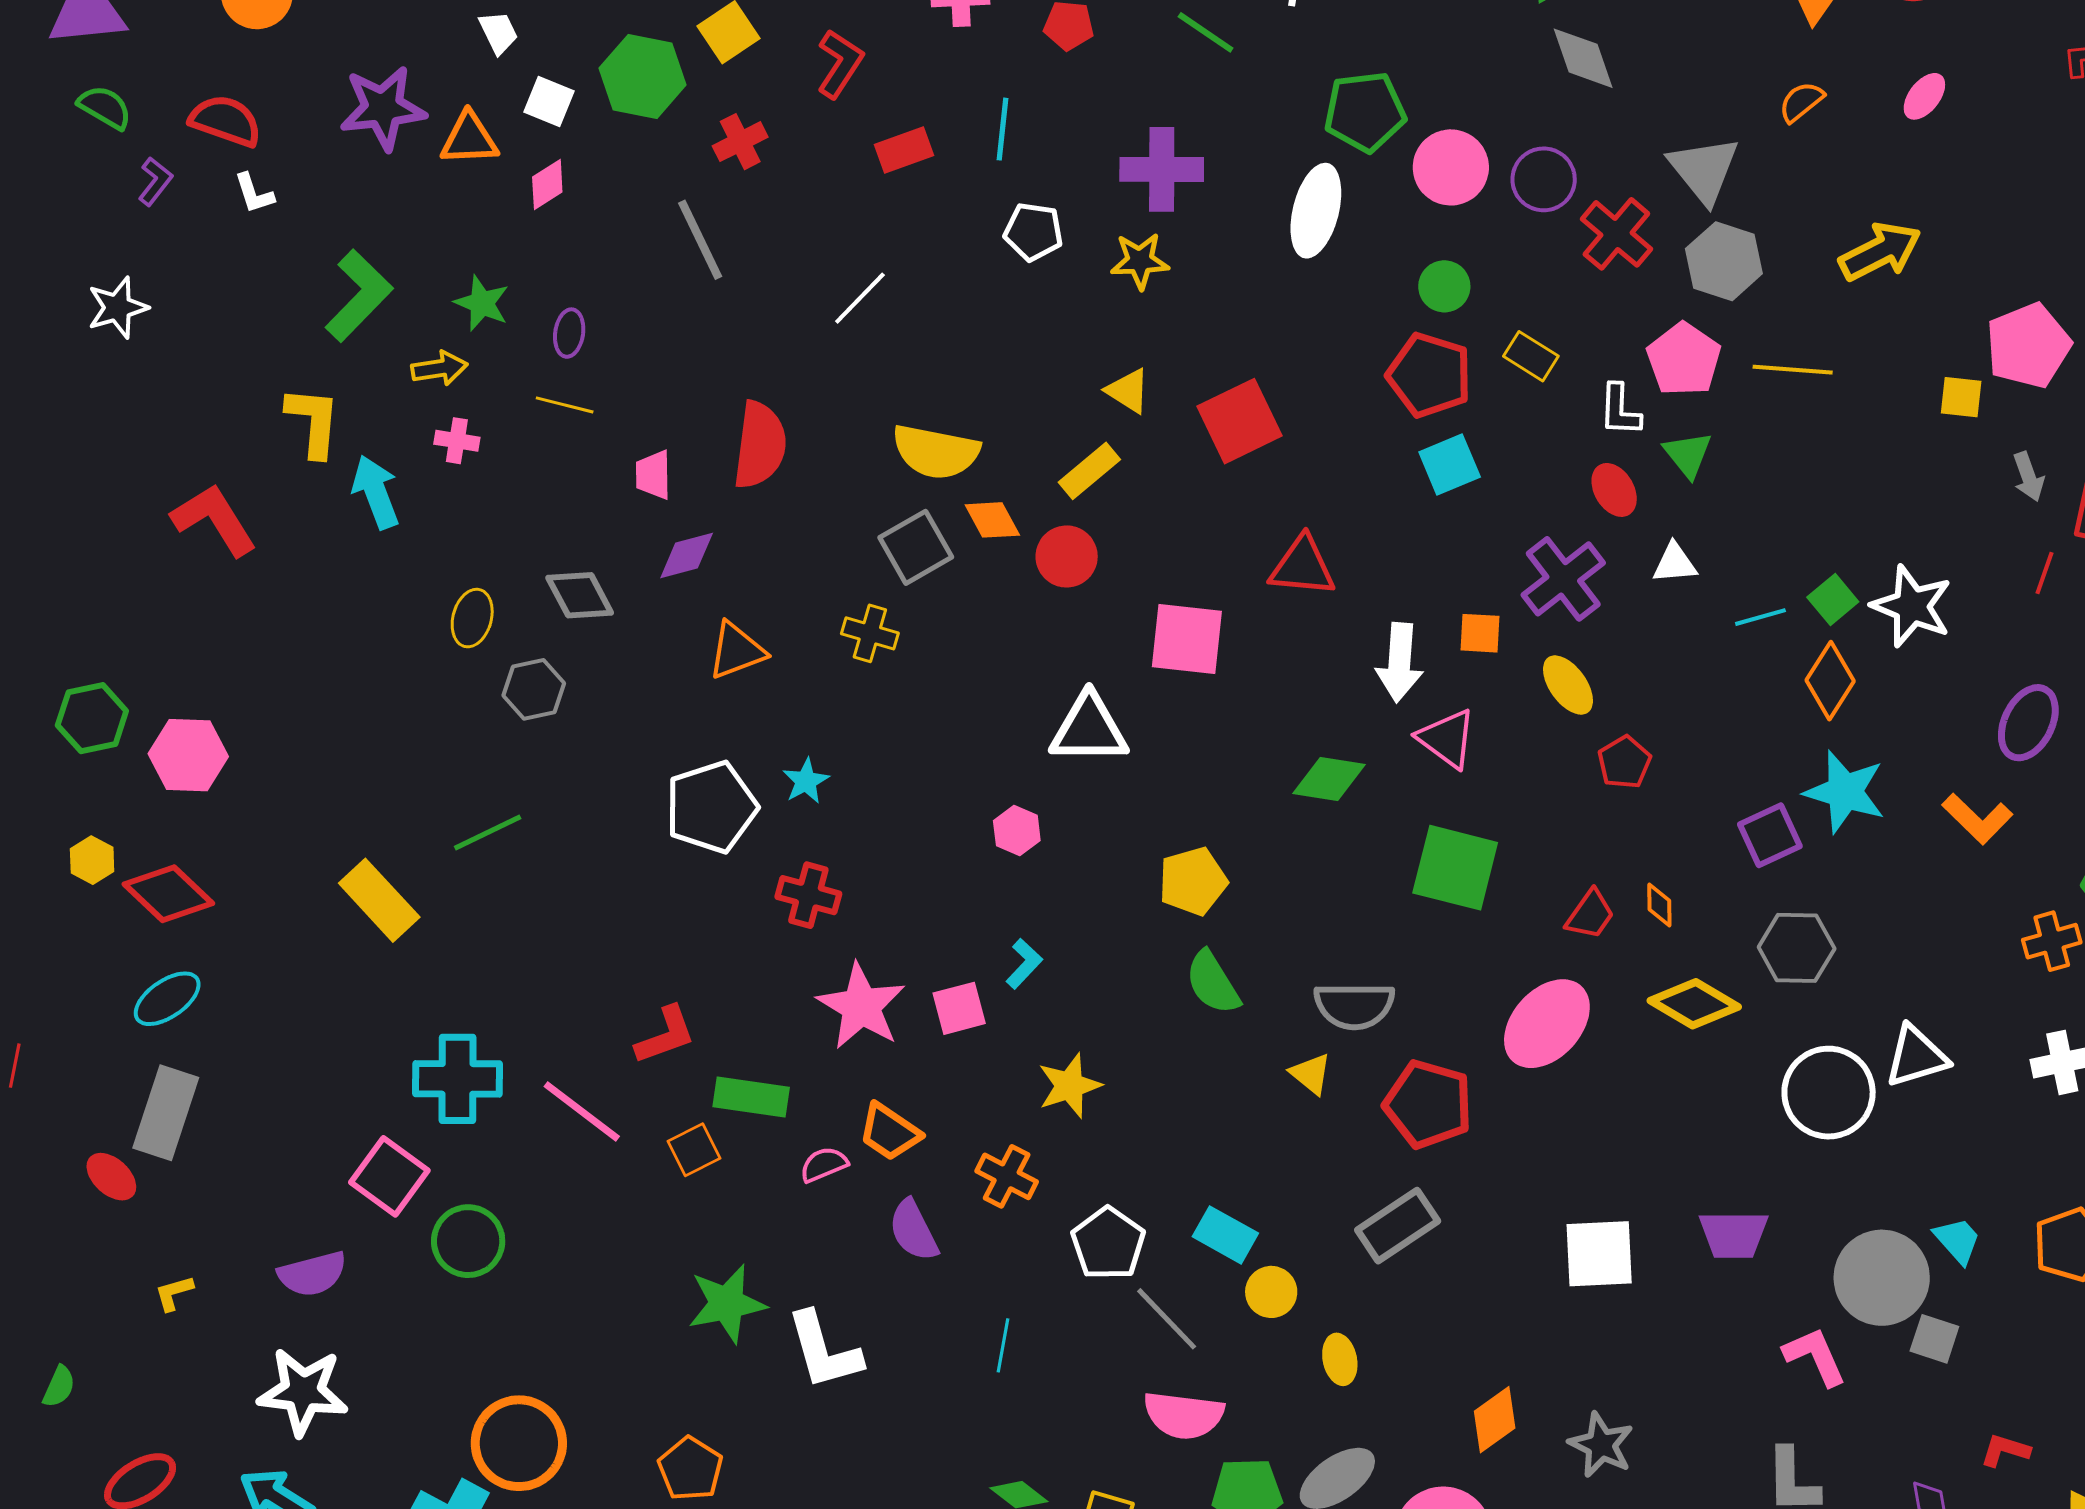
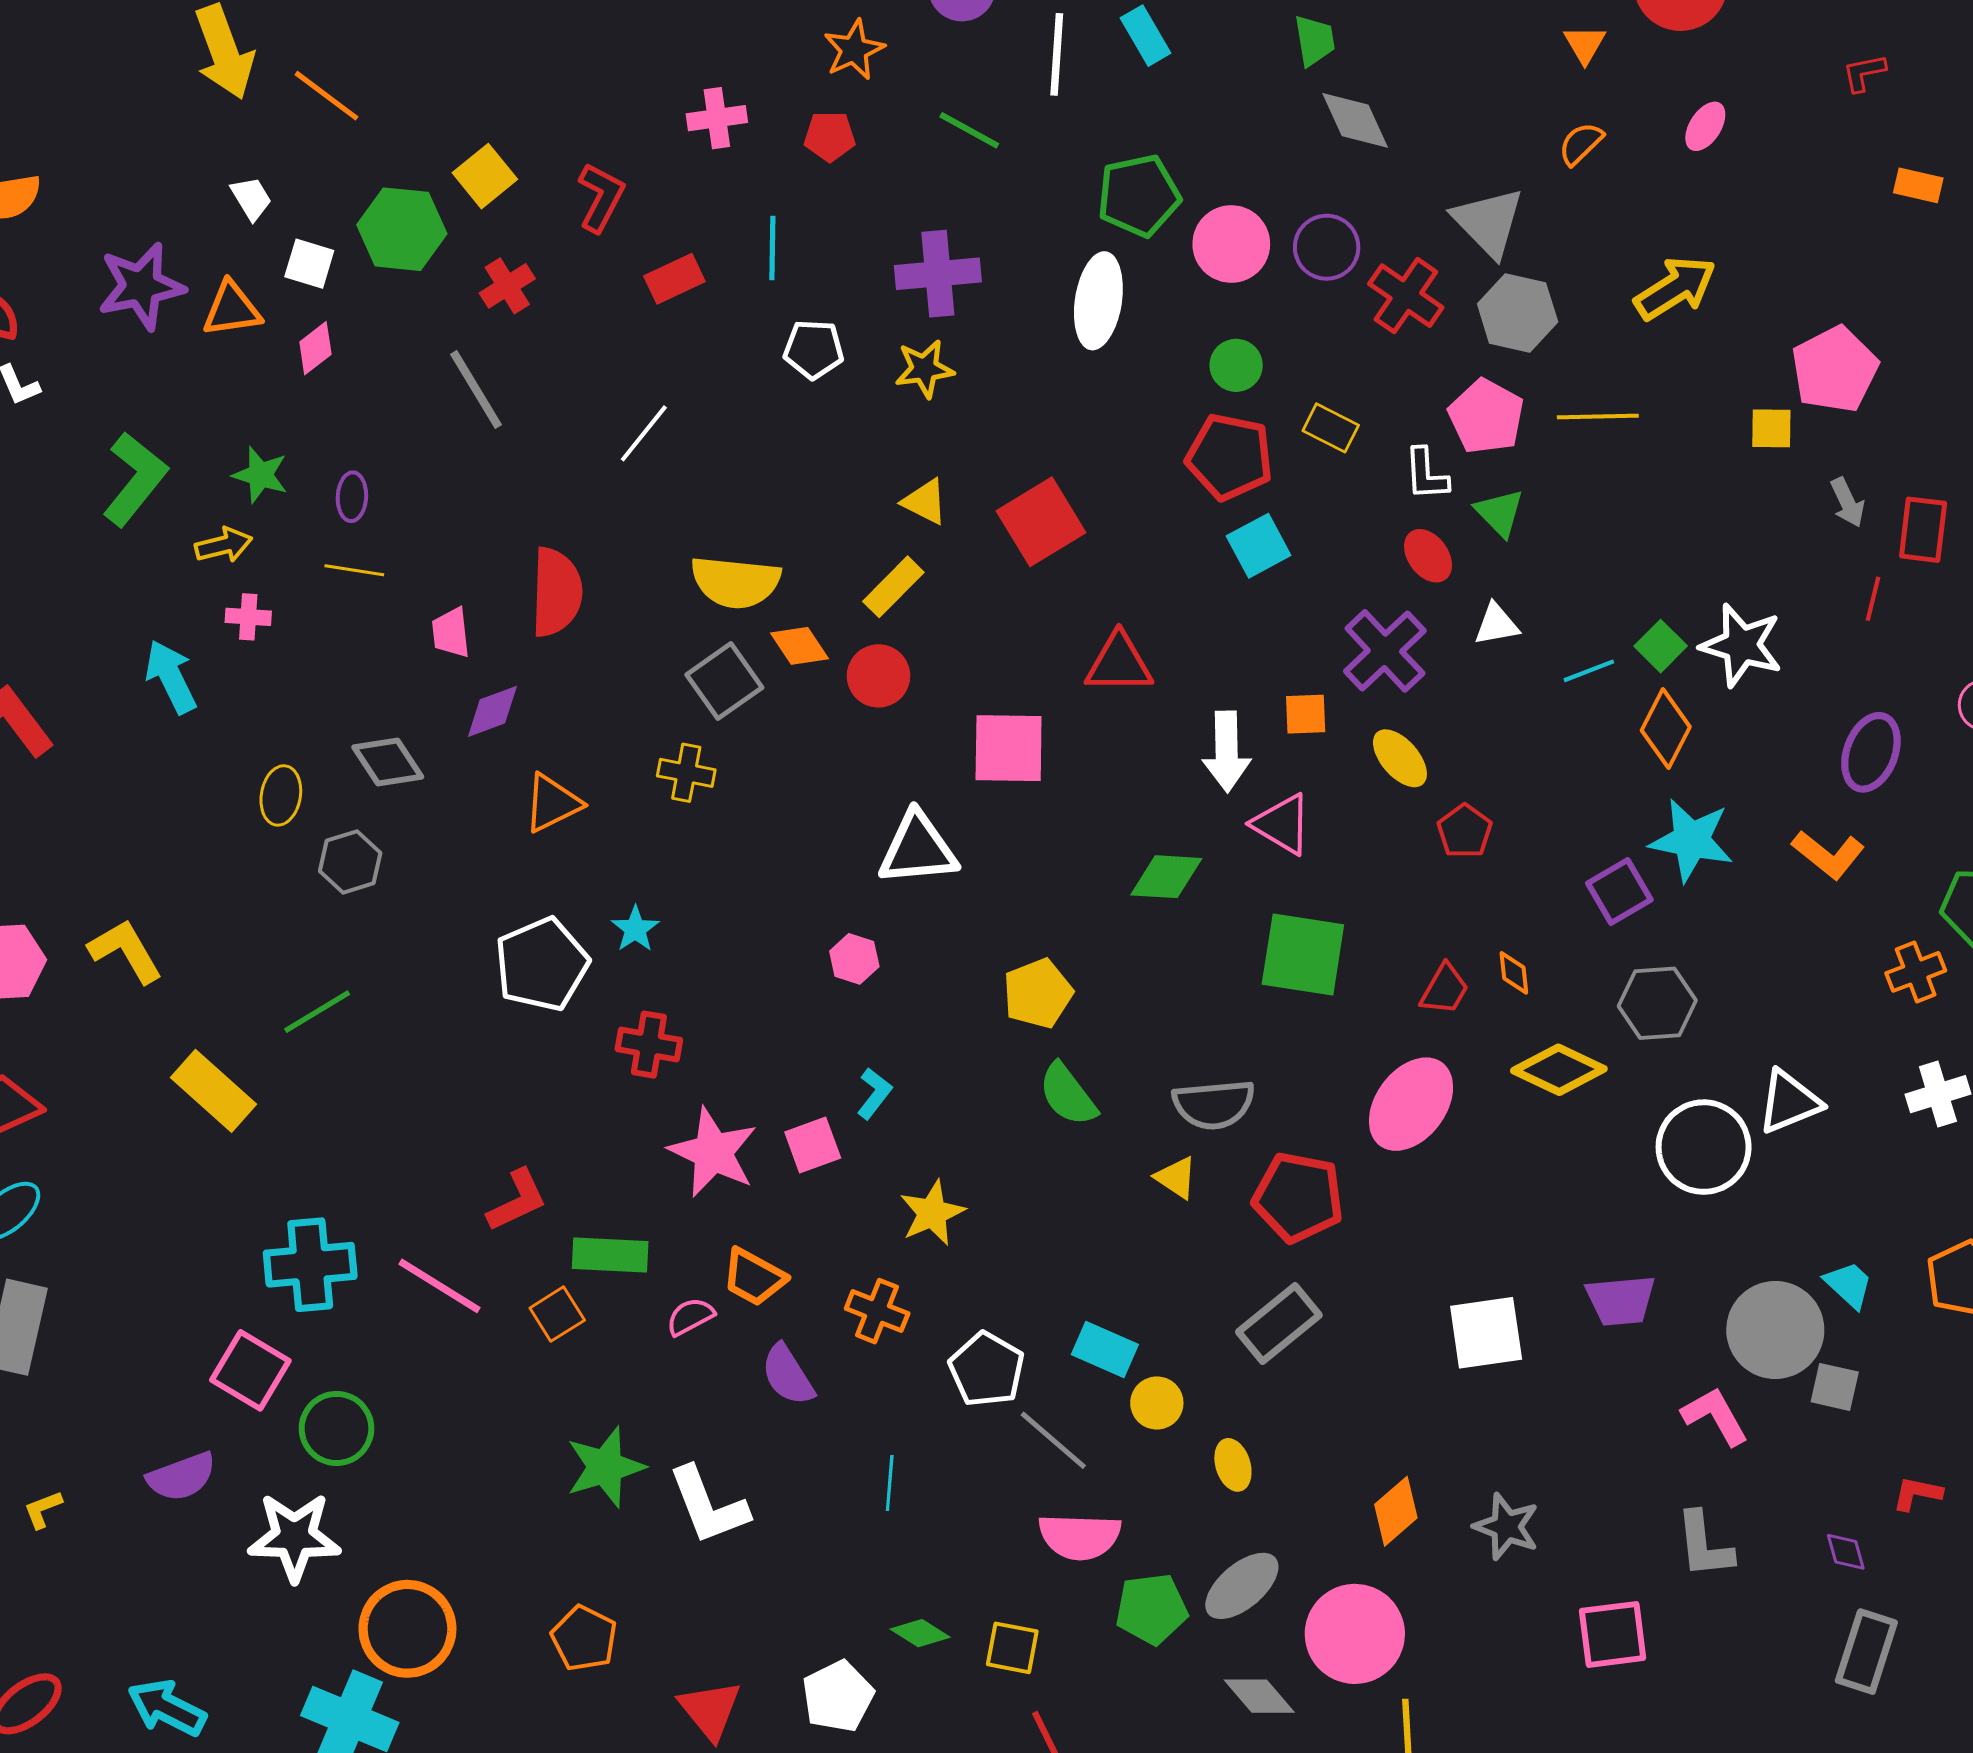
yellow L-shape: (313, 422) -> (126, 951), moved, turned -30
white star: (303, 1392) -> (294, 1537), moved

